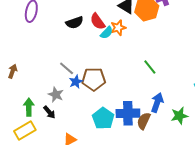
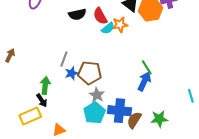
gray line: (67, 68) -> (64, 59), turned 63
gray star: (56, 95) -> (97, 95), moved
blue arrow: (157, 103) -> (144, 81), moved
green arrow: (29, 107) -> (45, 85), moved
green star: (179, 116) -> (159, 119), moved
yellow rectangle: (25, 131) -> (30, 116), moved

